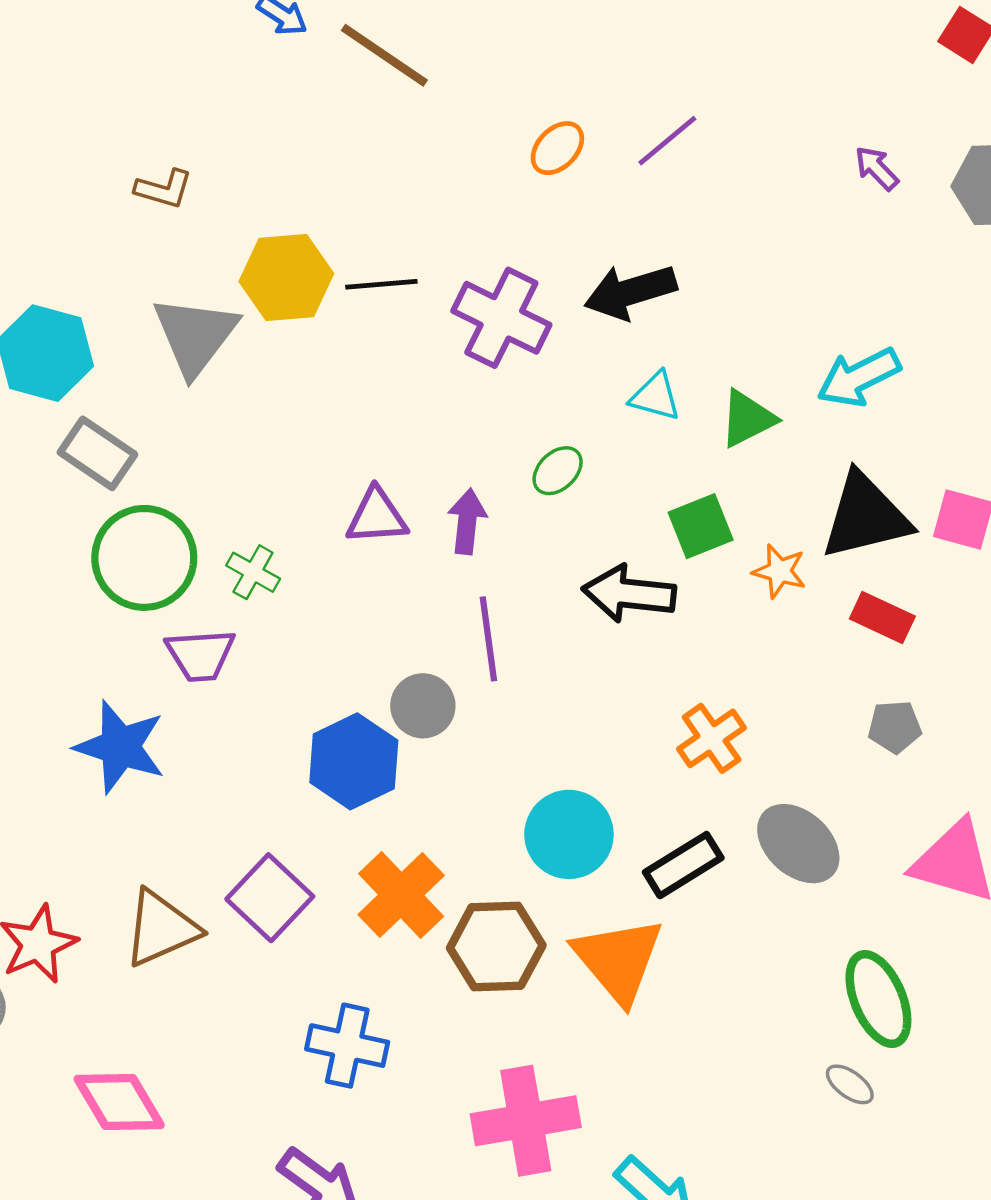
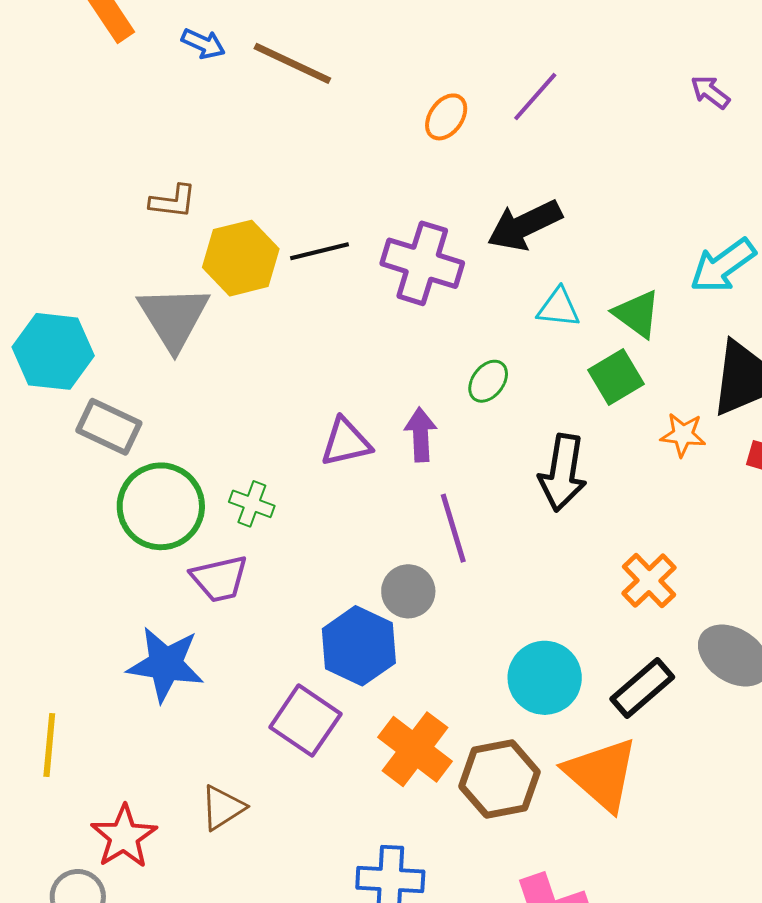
brown L-shape: (164, 189) -> (173, 201), moved
green triangle: (748, 419) -> (637, 314), turned -48
green square: (701, 526) -> (616, 377), moved
black arrow: (629, 594) -> (563, 473), turned -78
purple square: (270, 898) -> (305, 721), moved
brown triangle: (161, 928) -> (223, 808), size x0.7

